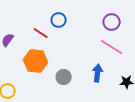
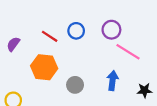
blue circle: (59, 20) -> (76, 31), moved
purple circle: (112, 22) -> (111, 30), moved

